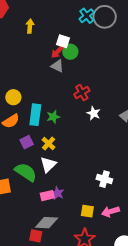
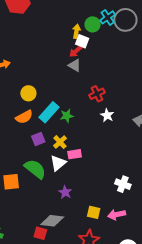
yellow arrow: (30, 26) -> (76, 31), moved
green circle: (70, 52) -> (93, 24), moved
cyan rectangle: (35, 115) -> (49, 112), turned 30
white cross: (104, 179) -> (123, 184), moved
pink rectangle: (47, 196) -> (75, 154), moved

